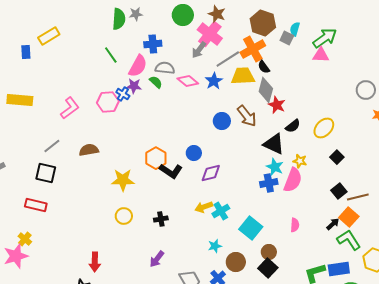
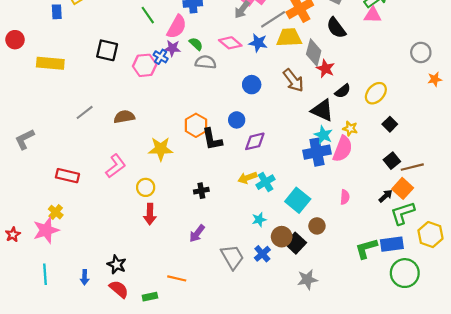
black semicircle: (264, 67) -> (336, 28), moved, size x1.5
gray semicircle: (165, 68) -> (206, 62), moved
blue star: (214, 81) -> (258, 43), turned -30
pink L-shape: (70, 108) -> (116, 166), moved
blue circle: (222, 121) -> (252, 85), moved
black L-shape: (171, 171) -> (212, 139), turned 45
black square: (46, 173) -> (107, 50), moved
blue cross: (269, 183) -> (317, 152), size x1.4
yellow circle: (124, 216) -> (146, 187), moved
green L-shape: (349, 240) -> (403, 213), turned -75
red arrow: (95, 262) -> (150, 214), moved
black square: (268, 268) -> (296, 243), moved

